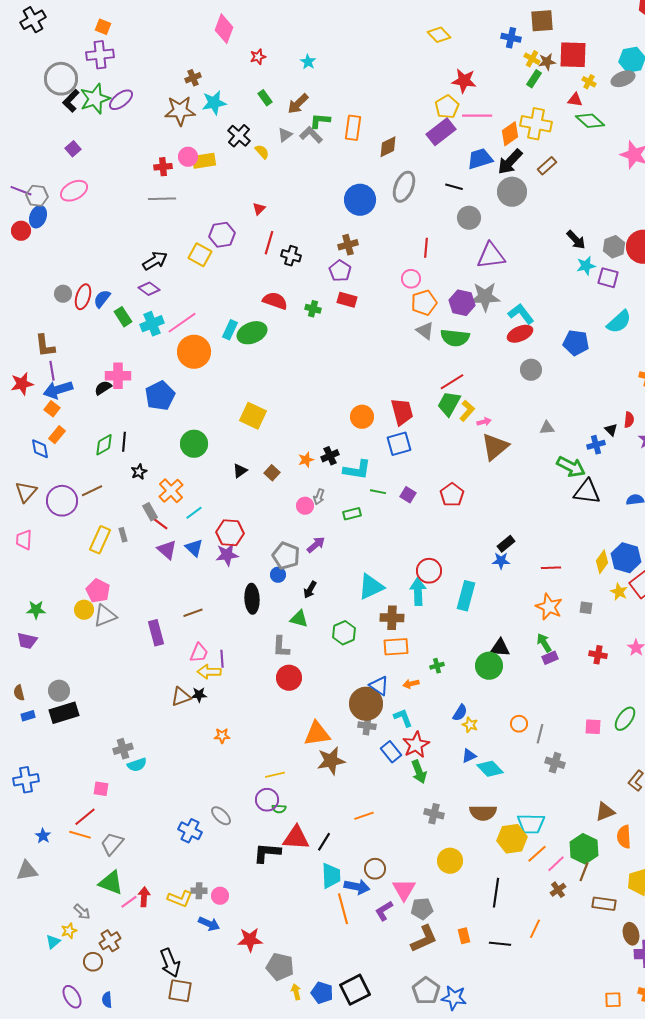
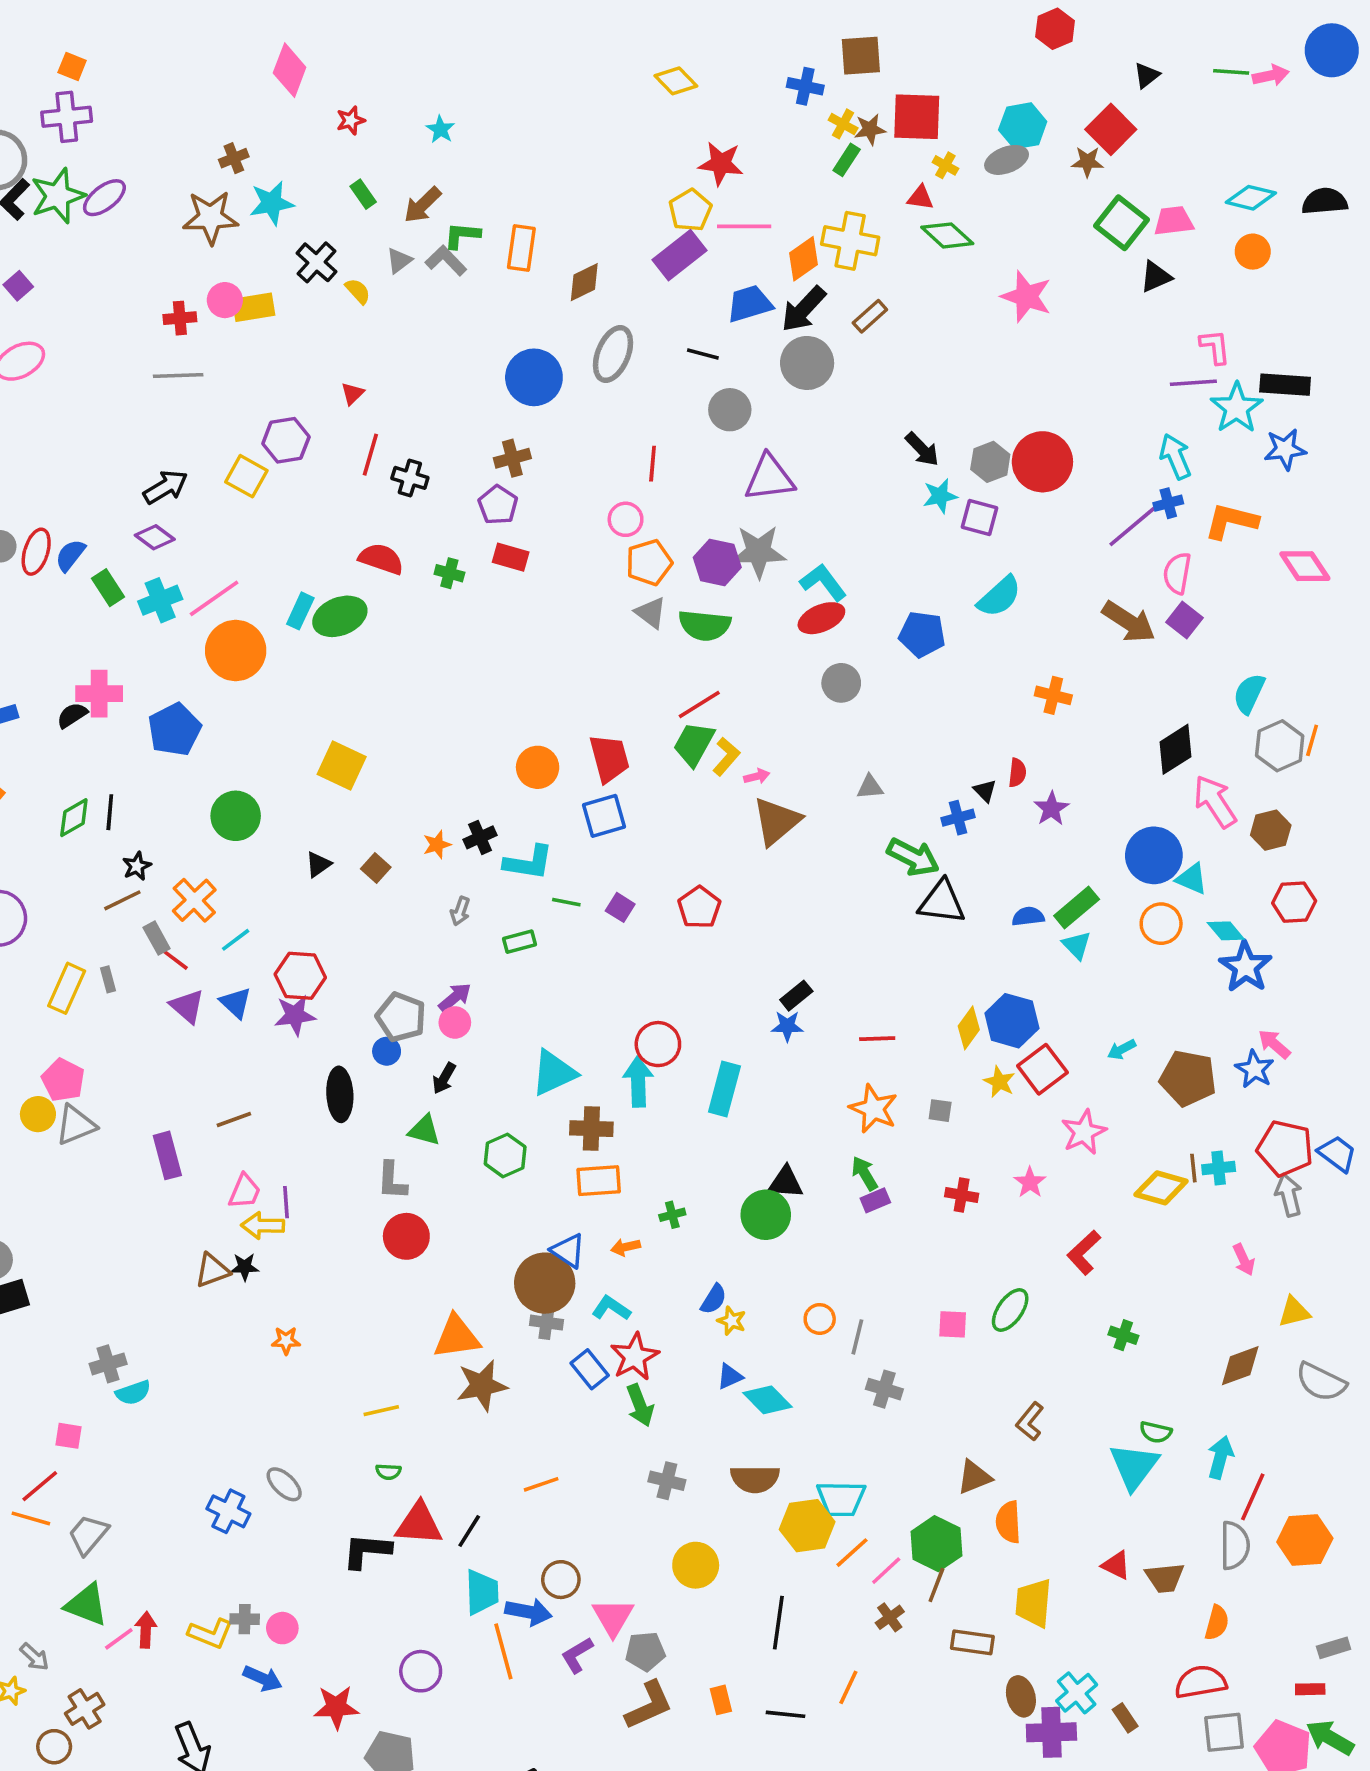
brown line: (92, 491) -> (122, 900), moved
pink circle: (305, 506) -> (455, 1022), moved
cyan L-shape: (403, 718) -> (611, 1308), turned -35
purple circle: (267, 800) -> (421, 1671), moved

